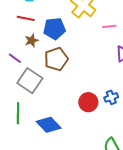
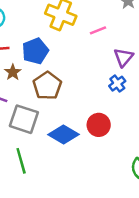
blue cross: (111, 97) -> (117, 84), moved
blue diamond: (49, 125) -> (64, 134), moved

